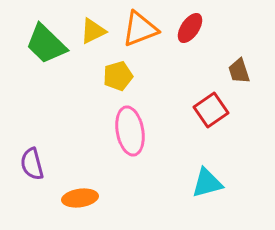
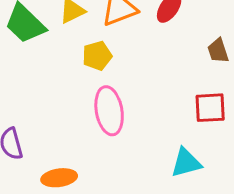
red square: (211, 110) -> (210, 108), moved, turned 32

